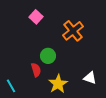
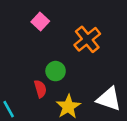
white triangle: (90, 78) -> (109, 99), size x1.5

